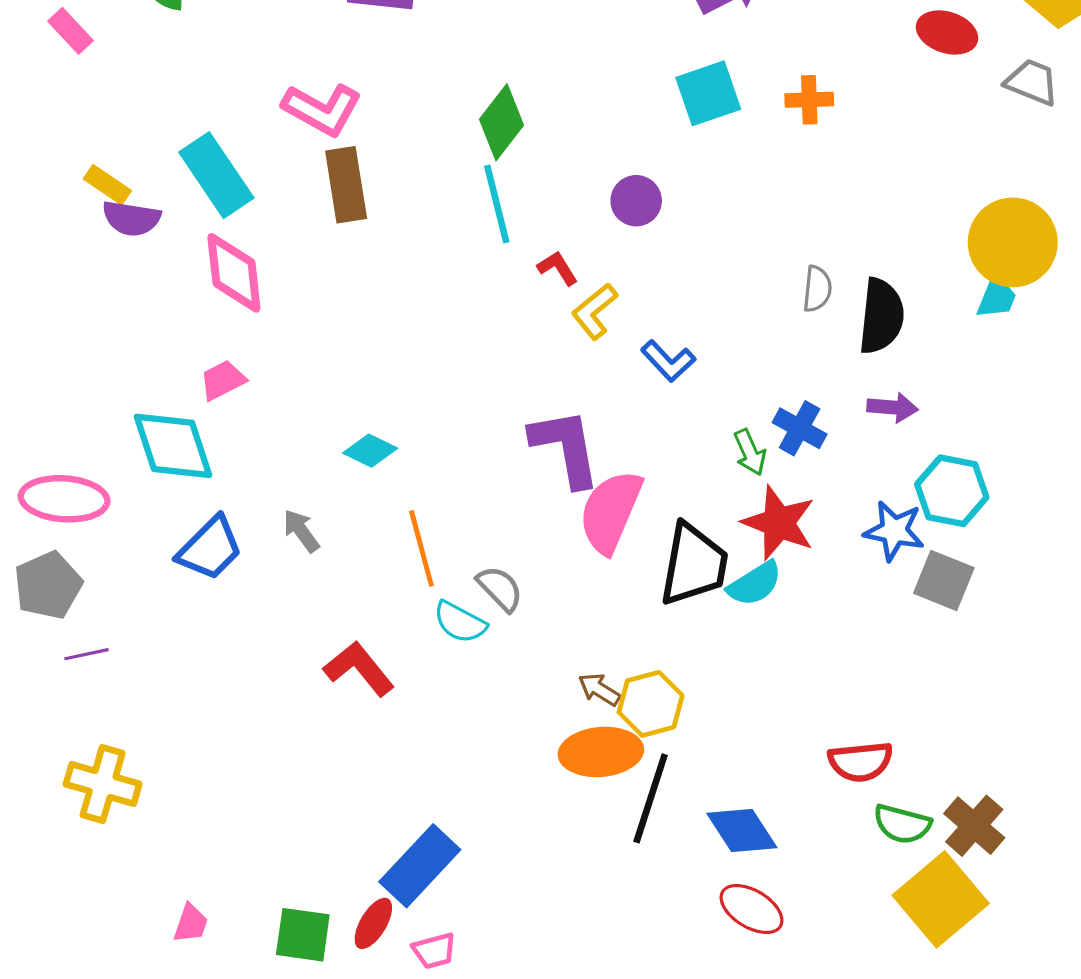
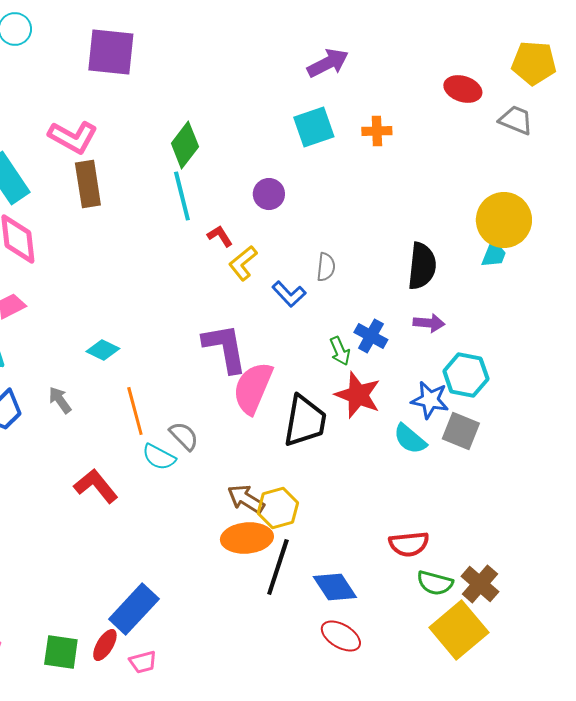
gray semicircle: (817, 289) -> (326, 267), moved
cyan semicircle: (755, 584) -> (410, 439), moved, turned 72
brown arrow: (599, 689) -> (246, 499), size x1.4

